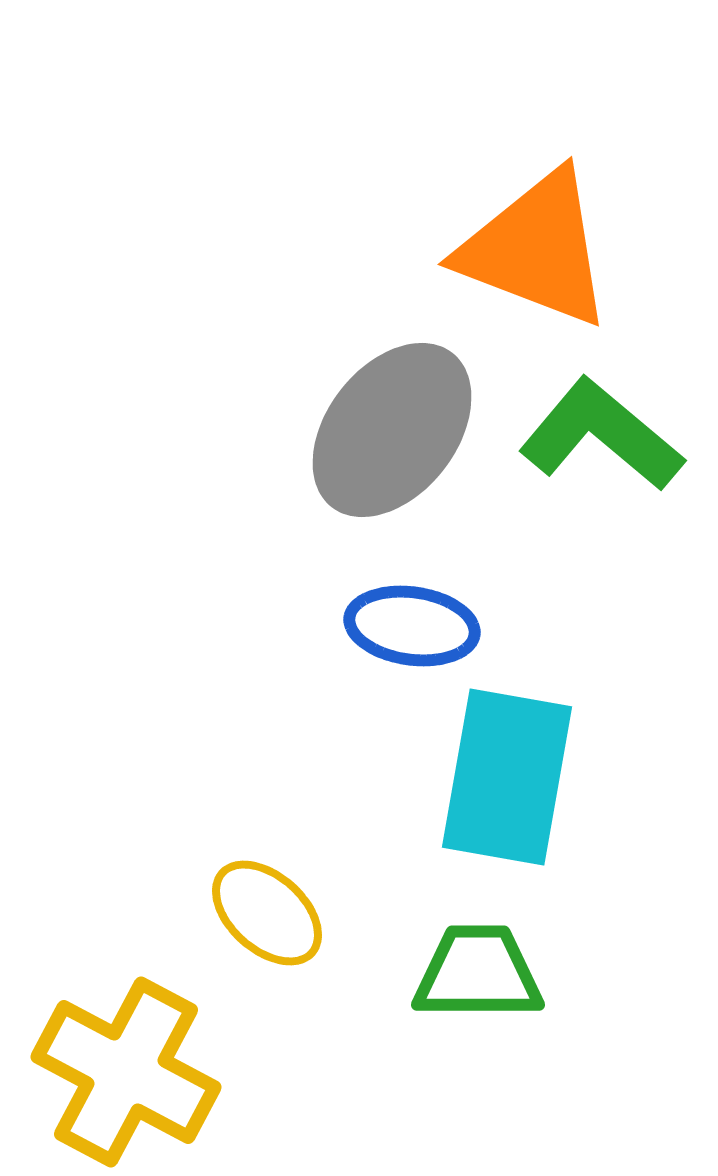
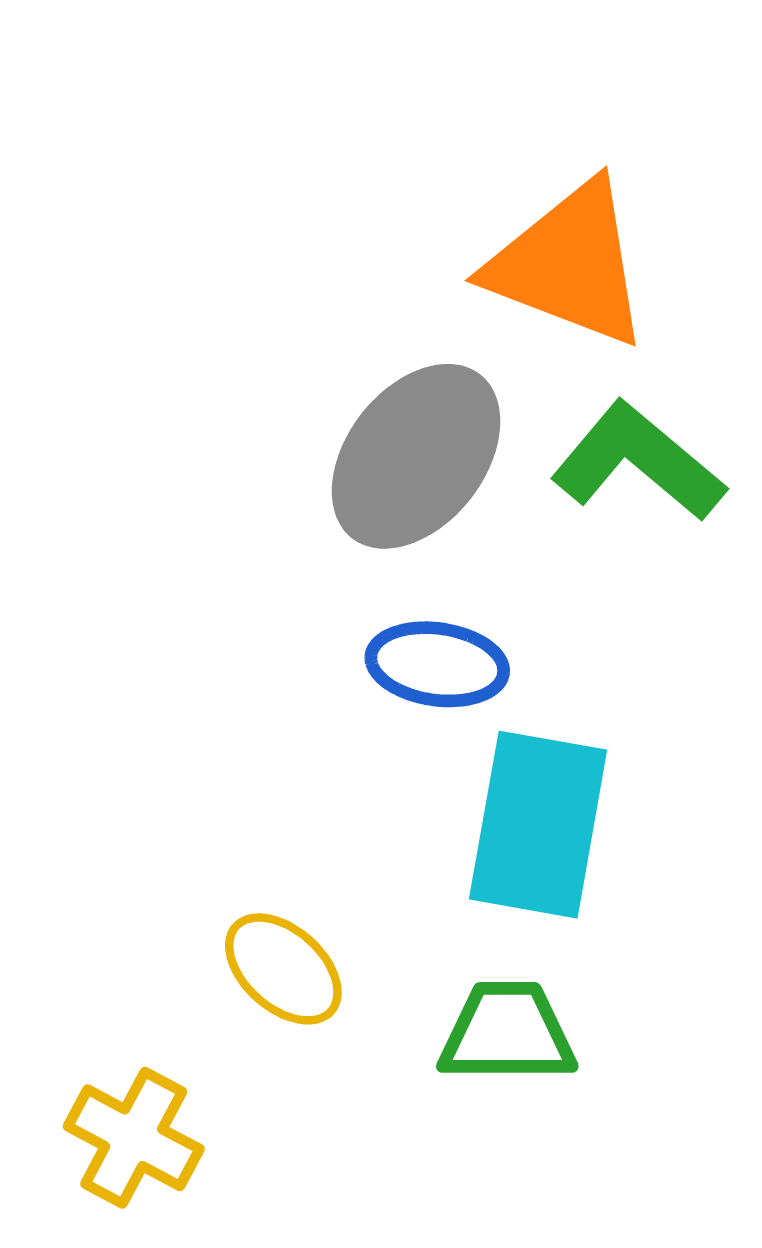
yellow cross: (126, 1072) -> (134, 1138), size x0.7

